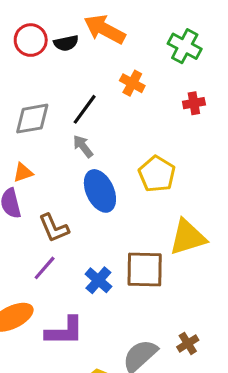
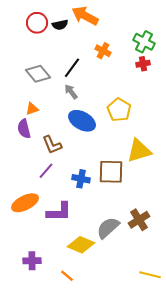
green cross: (185, 46) -> (144, 42), moved
gray diamond: (32, 119) -> (38, 74), turned 60
blue ellipse: (100, 191) -> (82, 121), turned -36
blue cross: (98, 280) -> (81, 179), turned -30
brown cross: (188, 343) -> (139, 220), size x1.5

